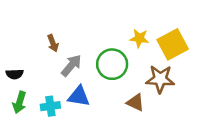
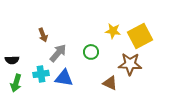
green circle: (112, 64) -> (91, 52), size x0.6
cyan cross: (50, 106) -> (41, 74), moved

